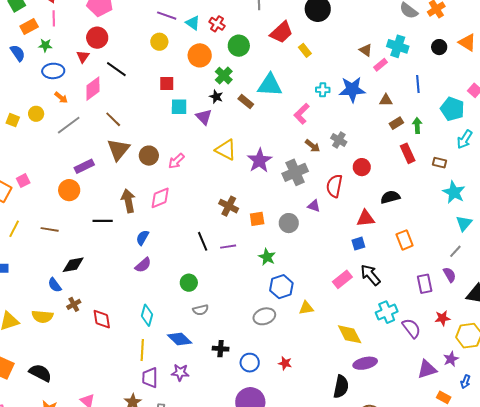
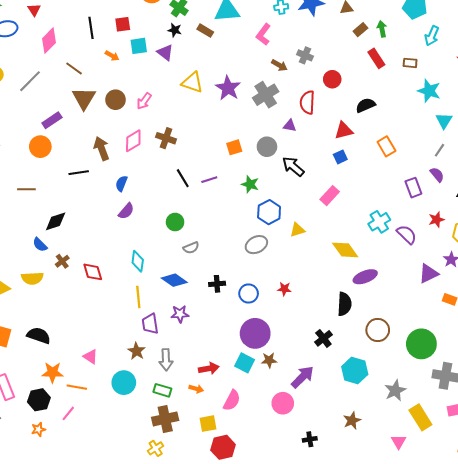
black line: (116, 69) -> (91, 28), moved, turned 55
orange arrow: (61, 98) -> (112, 56), moved
brown cross: (229, 206) -> (166, 138), moved
black arrow: (370, 275) -> (293, 166), moved

